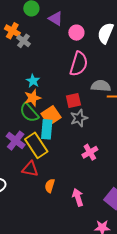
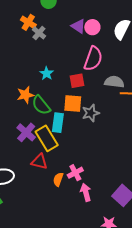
purple triangle: (56, 19) -> (78, 26), moved
orange star: (32, 98) -> (25, 95), moved
red square: (73, 101) -> (77, 81), moved
orange square: (51, 116) -> (73, 103), moved, turned 36
pink cross: (90, 152) -> (75, 173), moved

